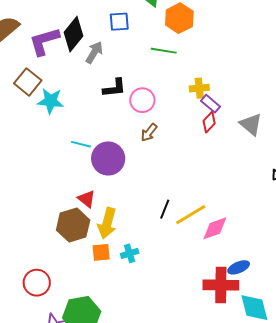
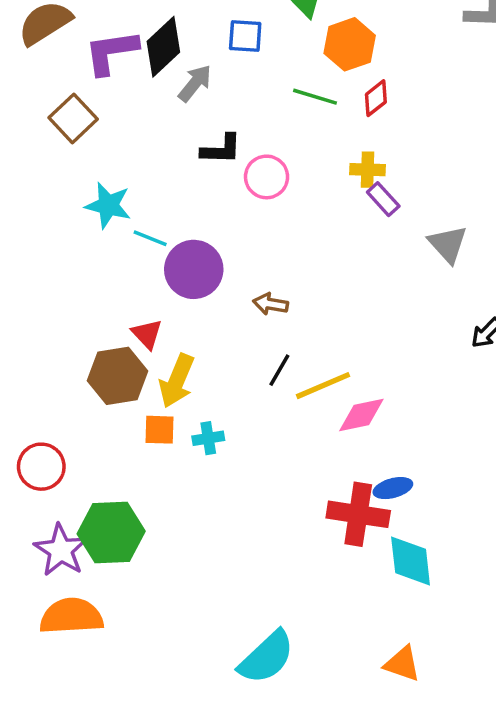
cyan star: (51, 101) -> (108, 205), moved
red diamond: (209, 122) -> (376, 98), moved
brown arrow: (149, 133) -> (270, 304), moved, turned 54

